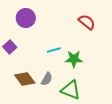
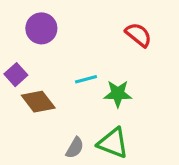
brown diamond: (25, 79) -> (38, 102), moved
gray semicircle: (47, 79) -> (75, 148), moved

